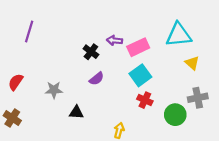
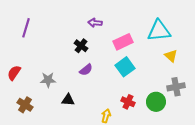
purple arrow: (115, 40) -> (95, 23), moved
red cross: (145, 100) -> (128, 102), moved
brown cross: (12, 118) -> (25, 105), moved

